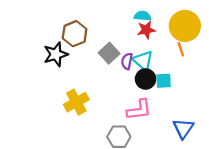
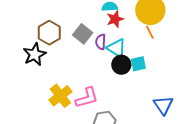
gray square: (109, 53) -> (83, 34), moved
purple semicircle: (127, 61) -> (101, 42), moved
pink L-shape: (139, 110) -> (87, 98), moved

